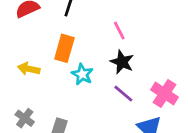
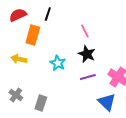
orange rectangle: (64, 48) -> (33, 35), moved
purple line: (123, 94) -> (88, 77), turned -56

